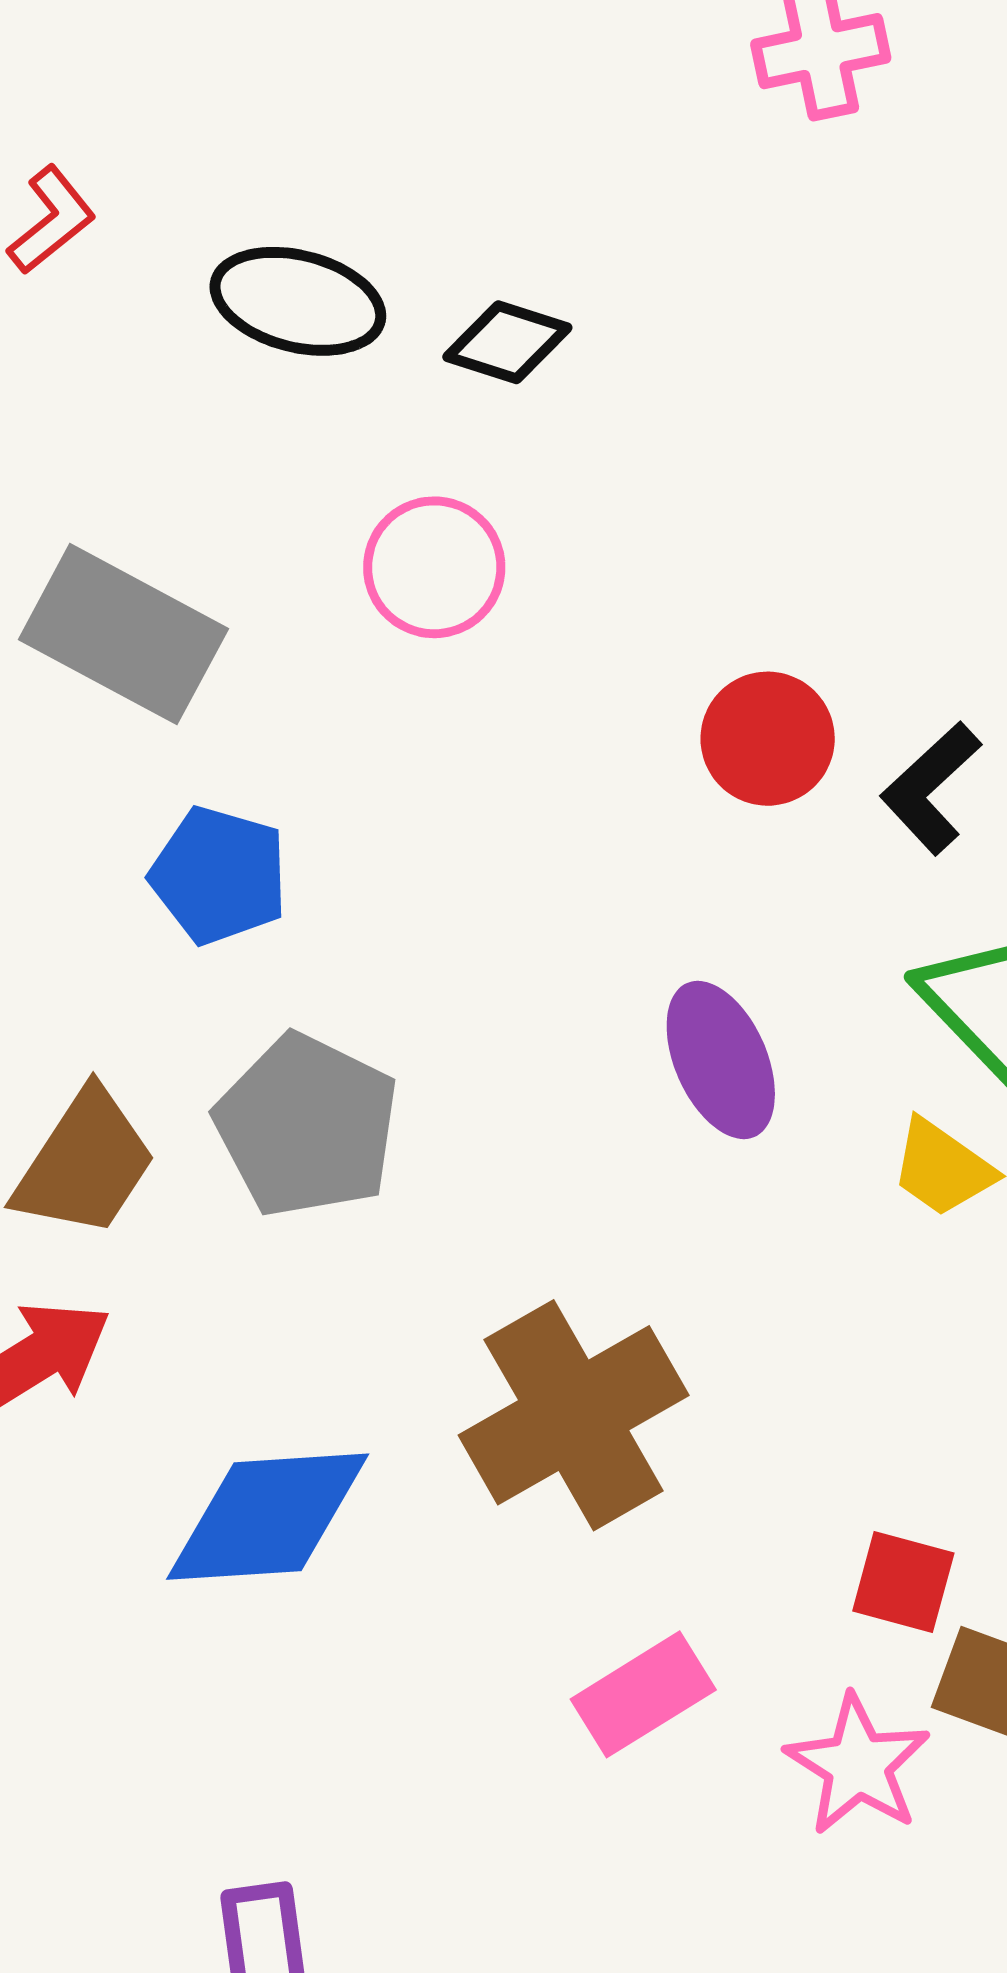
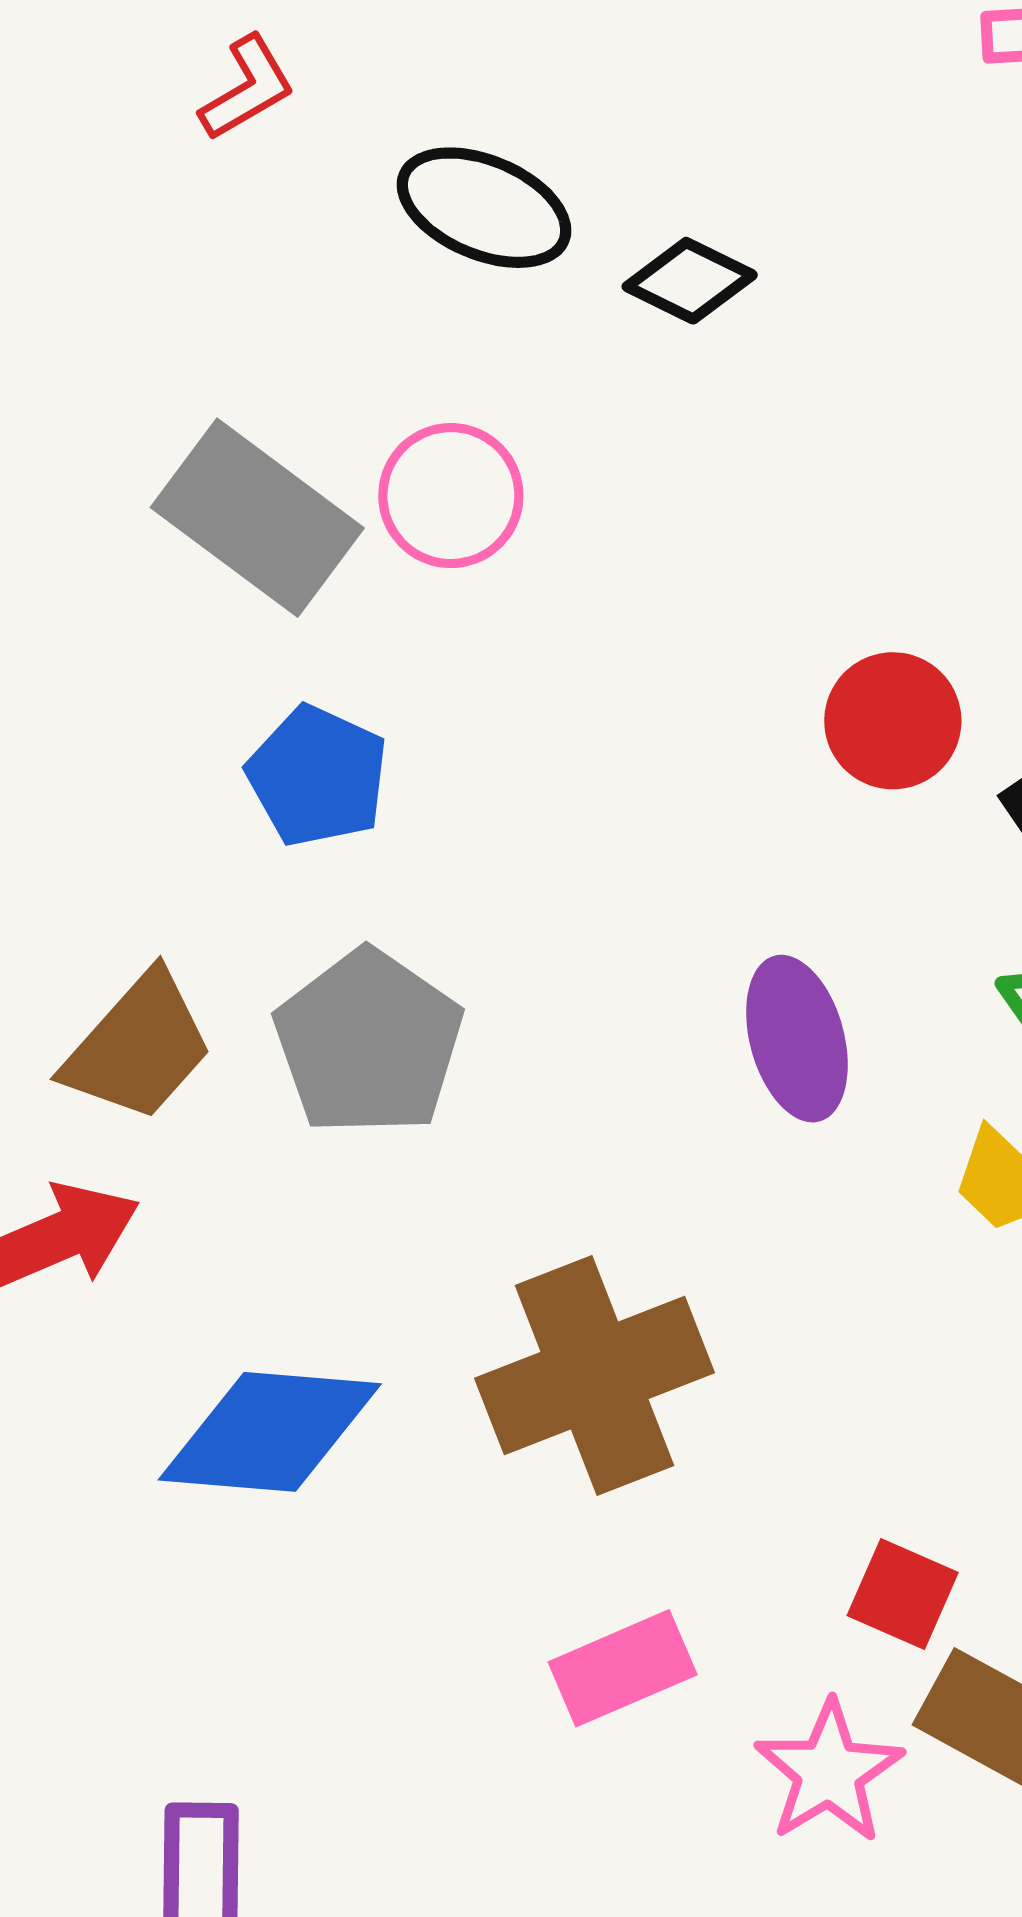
pink circle: (434, 567) -> (451, 496), moved

